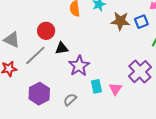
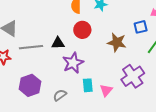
brown star: (120, 21) -> (117, 42), moved
red circle: (46, 31) -> (82, 30), moved
gray line: (35, 55) -> (31, 47), turned 30

